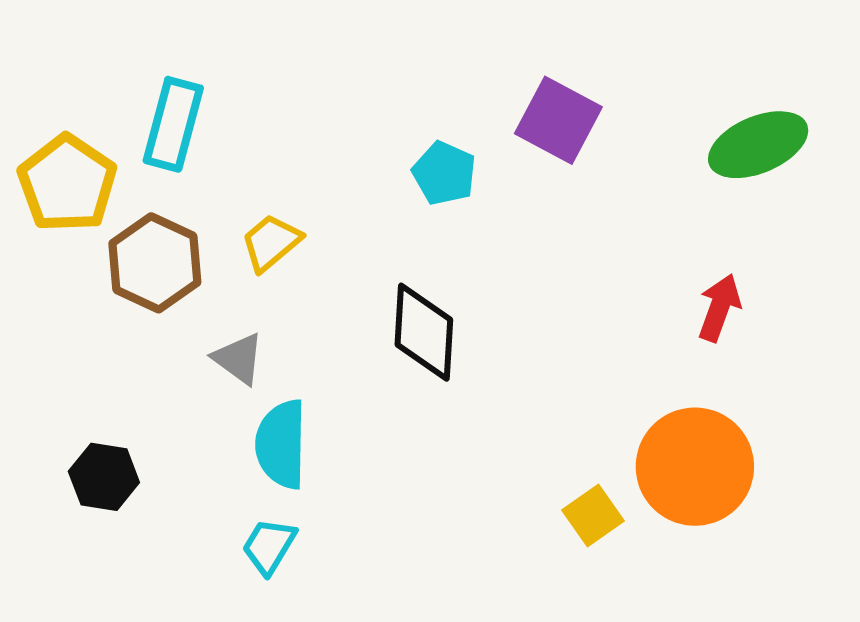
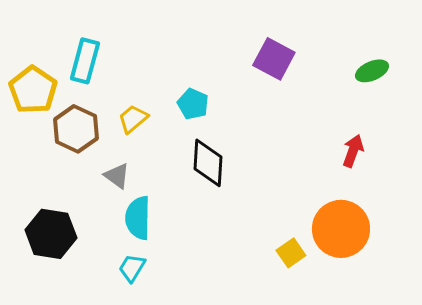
green ellipse: (758, 145) -> (372, 71), size x0.7
cyan pentagon: (444, 173) -> (193, 104), moved
black hexagon: (104, 477) -> (51, 234), size x1.5

